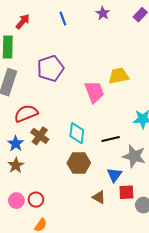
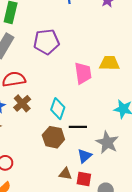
black line: (111, 139) -> (78, 127), moved
red square: (126, 192) -> (84, 179), moved
brown triangle: (99, 197) -> (65, 174), turned -32

